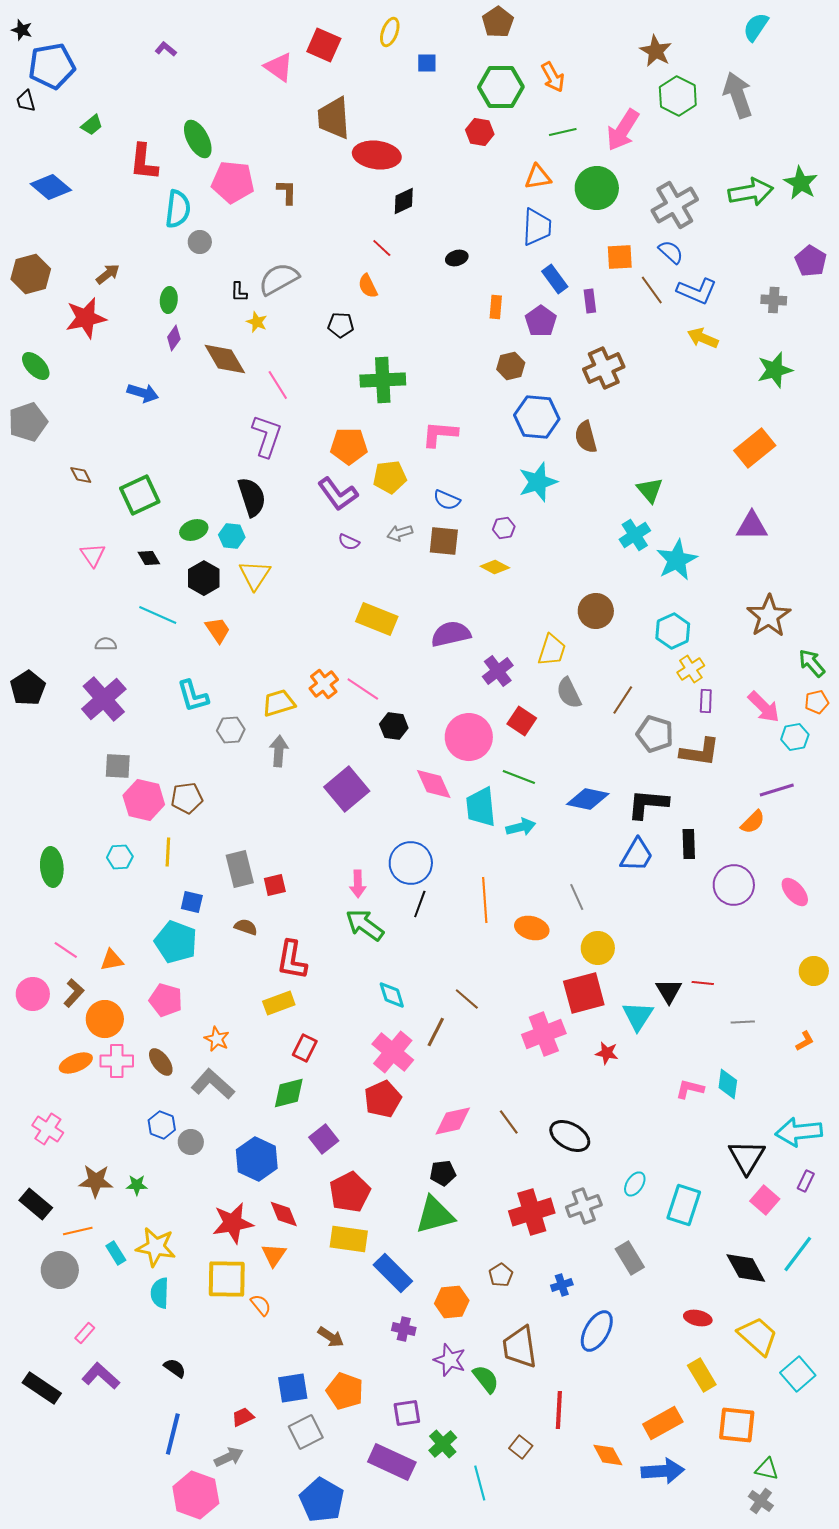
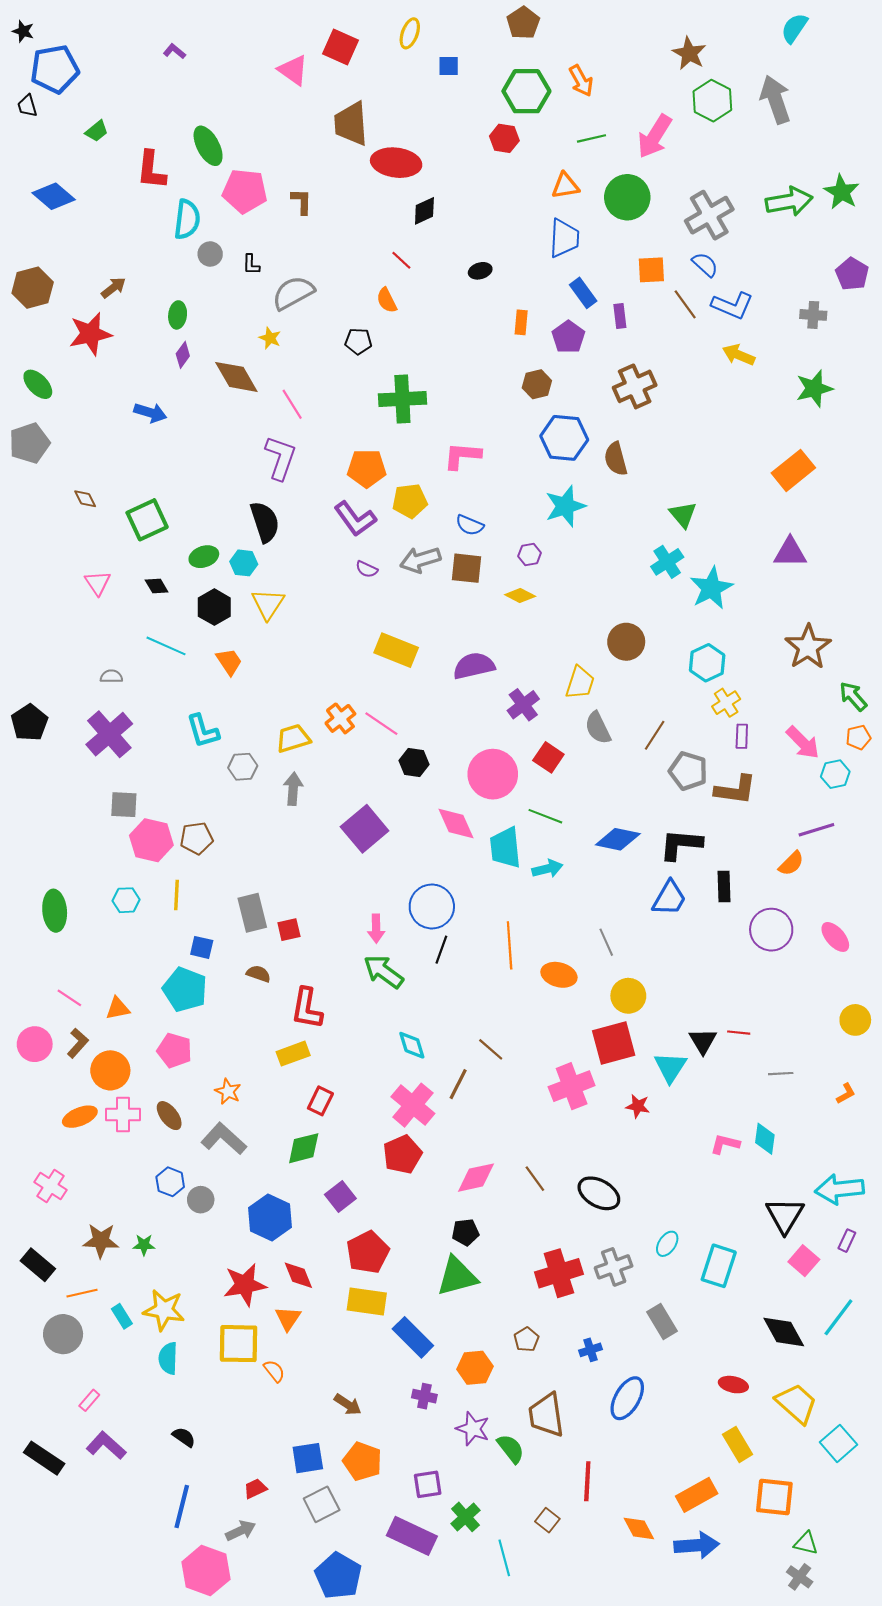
black L-shape: (239, 292) -> (251, 265), moved
gray arrow: (400, 533) -> (420, 560), size x1.5

